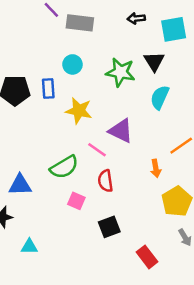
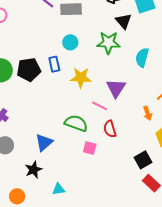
black triangle: (154, 61) -> (123, 21), moved
purple triangle: (121, 131) -> (116, 88), turned 45
green semicircle: (64, 167) -> (76, 123), turned -120
blue triangle: (20, 185) -> (44, 142), turned -30
black square: (109, 227) -> (143, 160), moved

